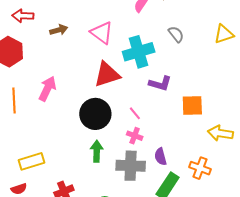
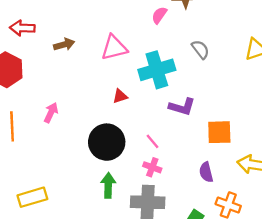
pink triangle: (102, 33) -> (114, 48), turned -50
red triangle: (107, 74) -> (120, 96), size x0.5
pink arrow: (47, 89) -> (51, 113), size x0.7
purple semicircle: (160, 157) -> (206, 172), moved

